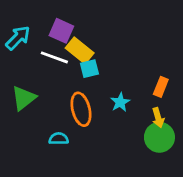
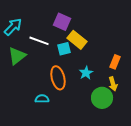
purple square: (61, 31) -> (62, 22), moved
yellow rectangle: (80, 50) -> (77, 40), moved
green triangle: (24, 98) -> (17, 56), moved
green circle: (159, 137) -> (102, 98), moved

